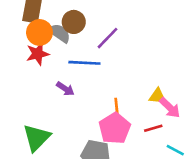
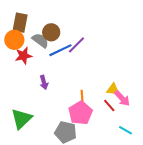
orange circle: (39, 32) -> (14, 40), moved
blue line: (84, 63) -> (60, 50), moved, turned -30
purple arrow: (65, 89) -> (44, 82), turned 40
red line: (153, 128) -> (109, 105), moved, turned 64

